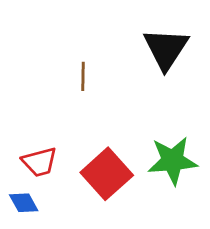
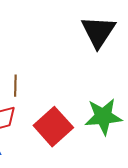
brown line: (83, 76) -> (15, 86), moved

